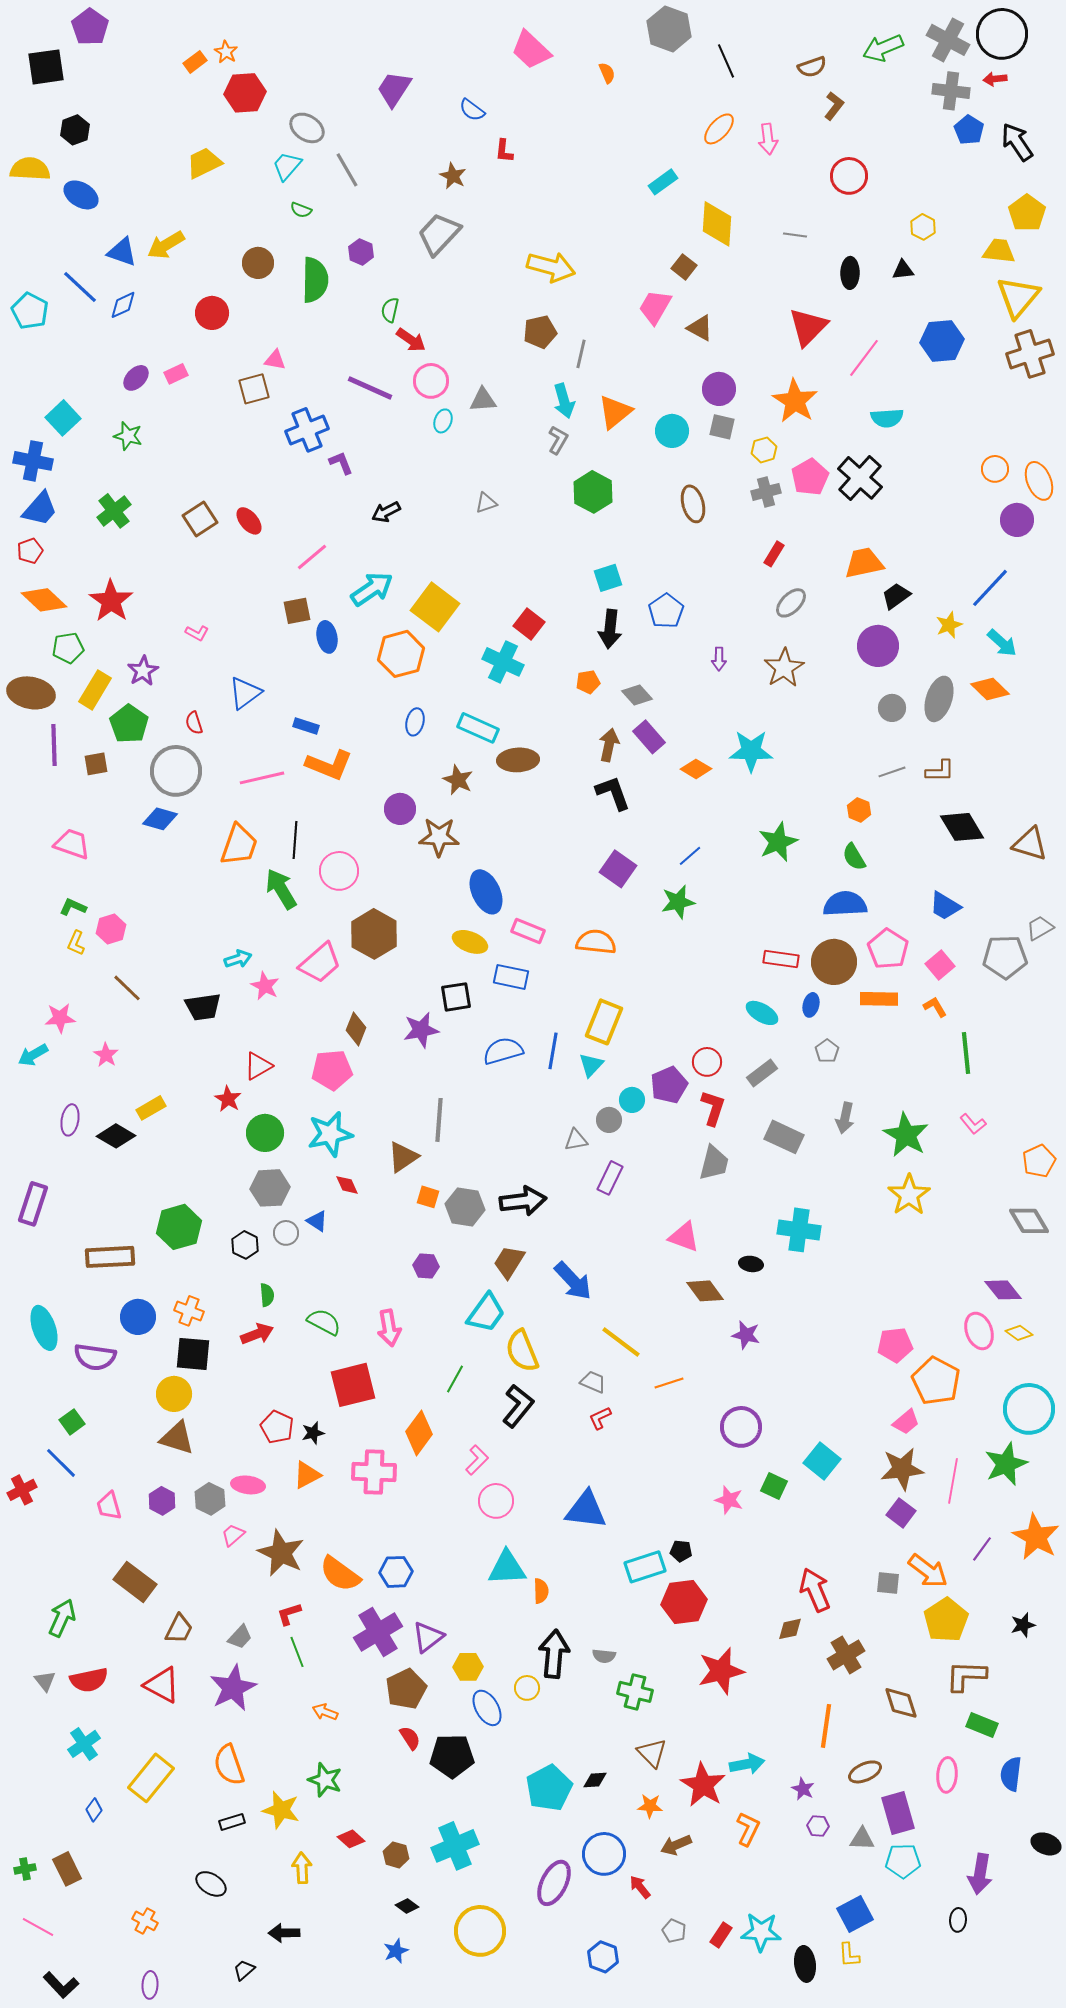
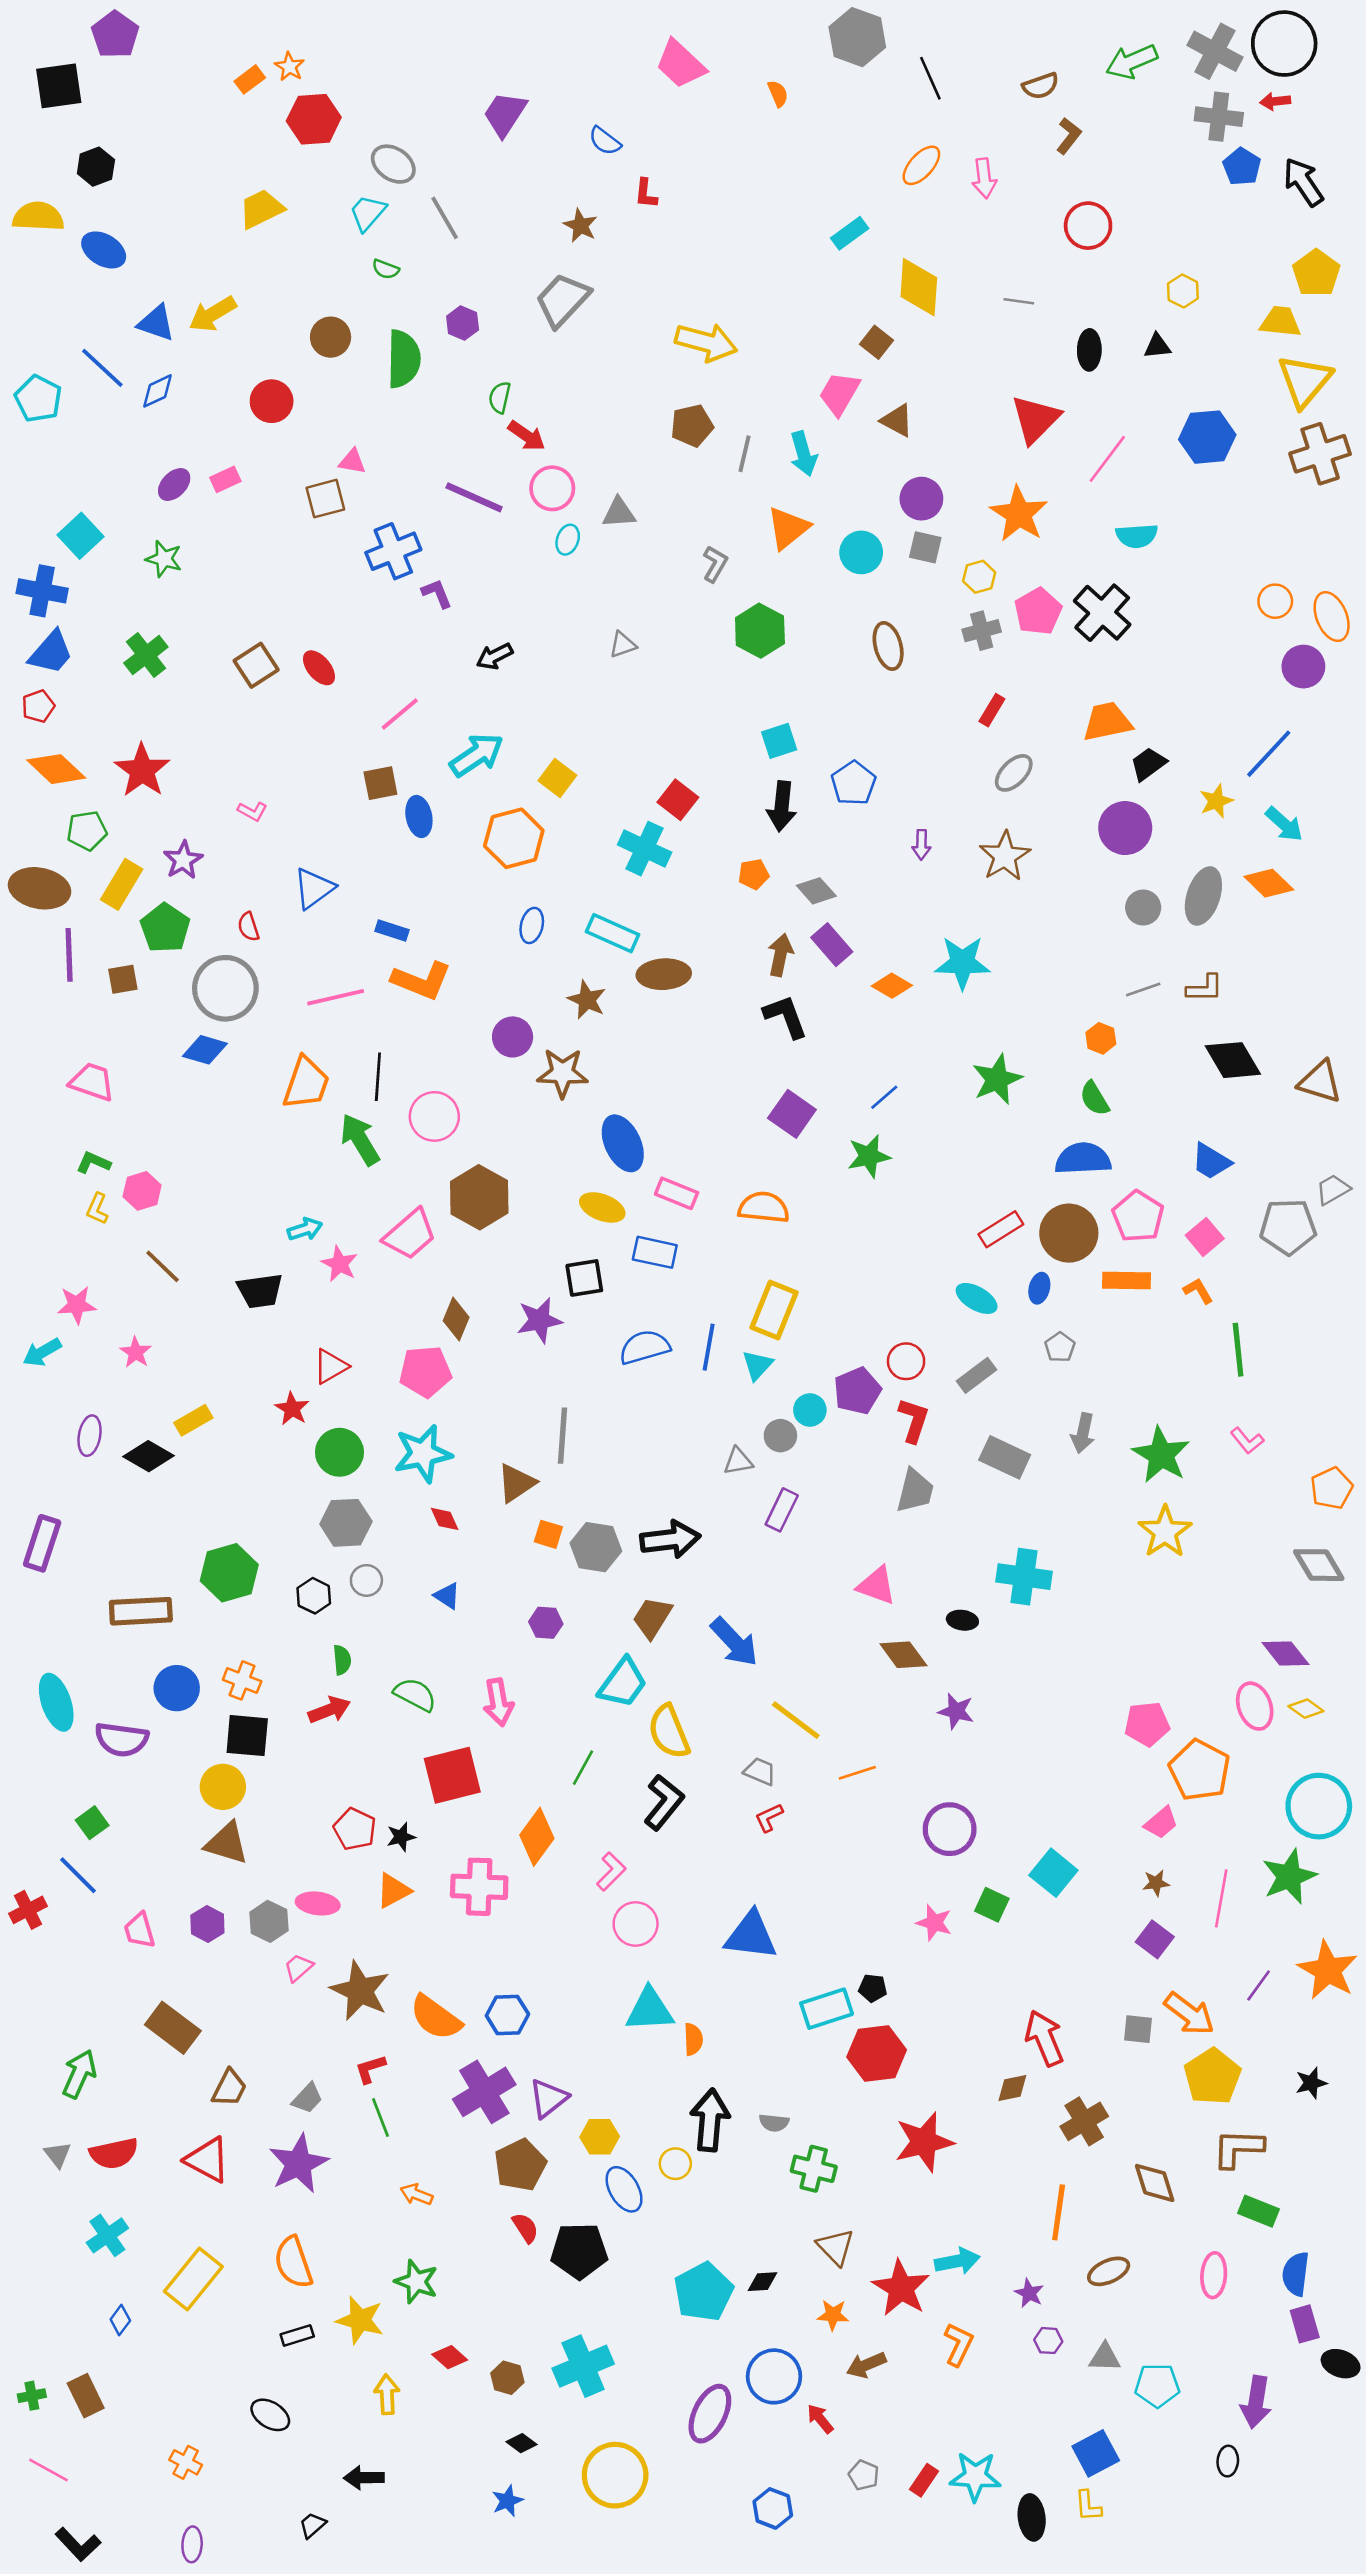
cyan arrow: (564, 401) -> (803, 454), moved
yellow square: (435, 607) -> (557, 778), size x0.6
red rectangle: (781, 959) -> (1001, 1229), turned -40
blue triangle: (317, 1221) -> (447, 1596), moved
brown star: (902, 1469) -> (1156, 1883), size x0.5
purple rectangle: (898, 1813) -> (1305, 2324), moved, size x0.7

